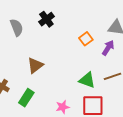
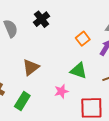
green triangle: (87, 80) -> (78, 71), moved
pink star: (63, 107) -> (61, 91), moved

